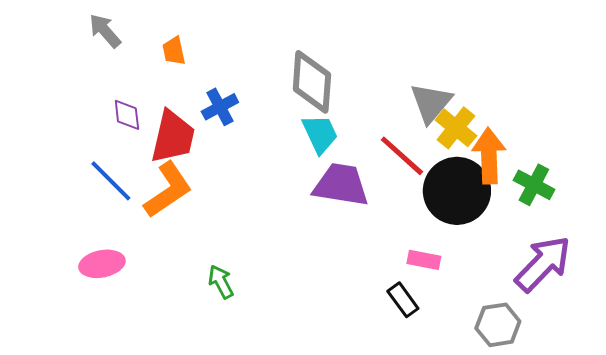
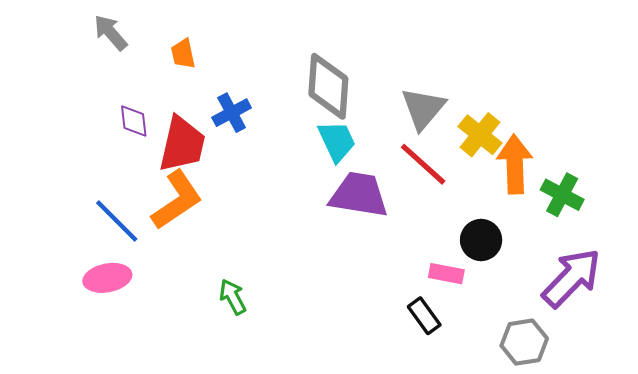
gray triangle: (431, 103) -> (423, 108), moved
blue line: (111, 181) -> (117, 221), moved
black circle: (457, 191) -> (481, 240), moved, size x0.6

